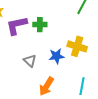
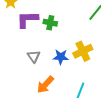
yellow cross: (77, 46) -> (83, 51), turned 36

